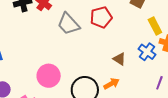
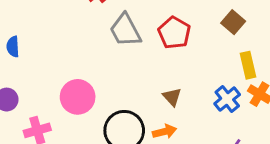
red pentagon: (101, 17) -> (174, 33), turned 30
brown triangle: (119, 59) -> (172, 97), moved

